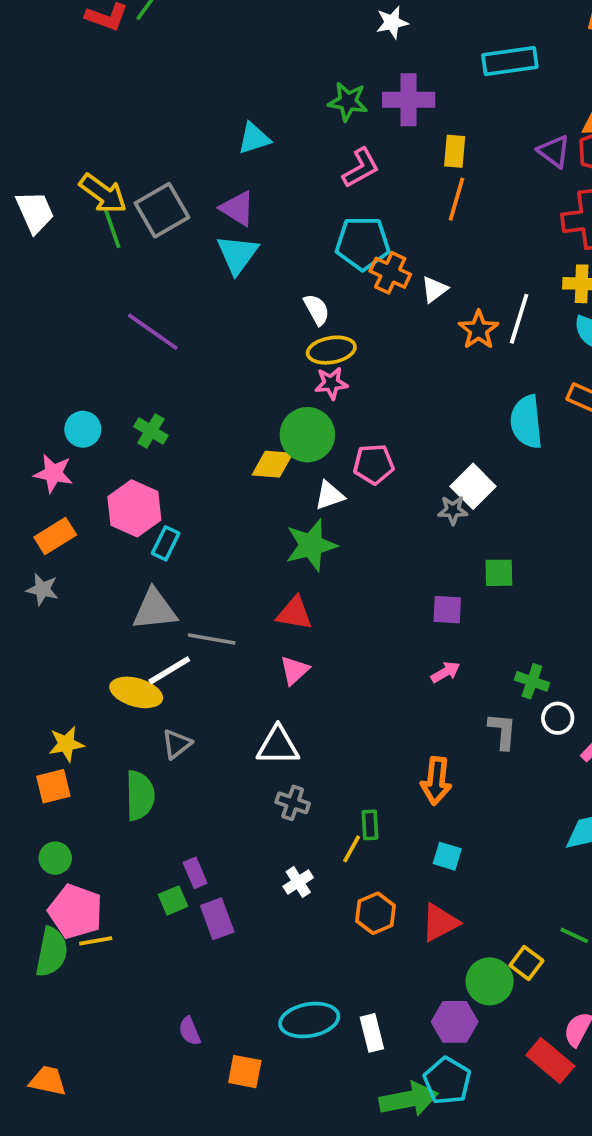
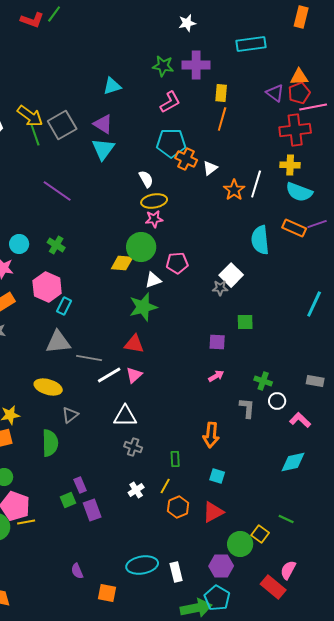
white line: (169, 670) -> (109, 375), moved
yellow line: (352, 849) -> (165, 486), moved

